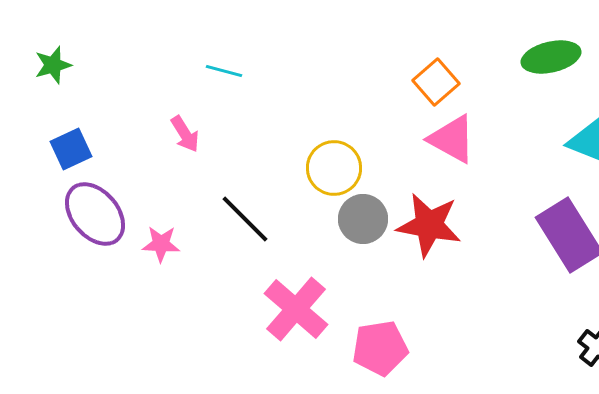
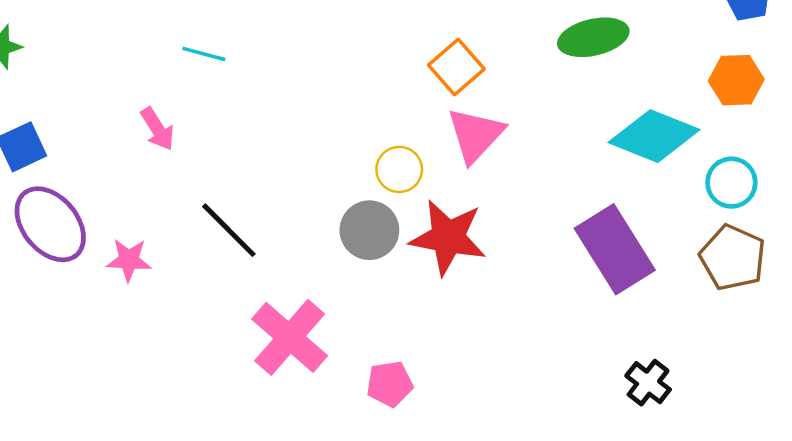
pink triangle: (452, 139) -> (475, 135), turned 44
yellow circle: (334, 168) -> (399, 169), moved, size x0.7
pink pentagon: (380, 348) -> (390, 384), size x0.7

